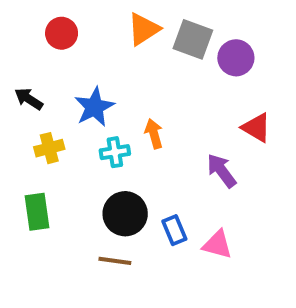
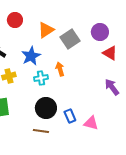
orange triangle: (144, 29) -> (46, 30), moved
gray square: (193, 39) -> (70, 39), moved, turned 36
red triangle: (256, 128) -> (110, 53), moved
purple arrow: (222, 171) -> (112, 87), moved

